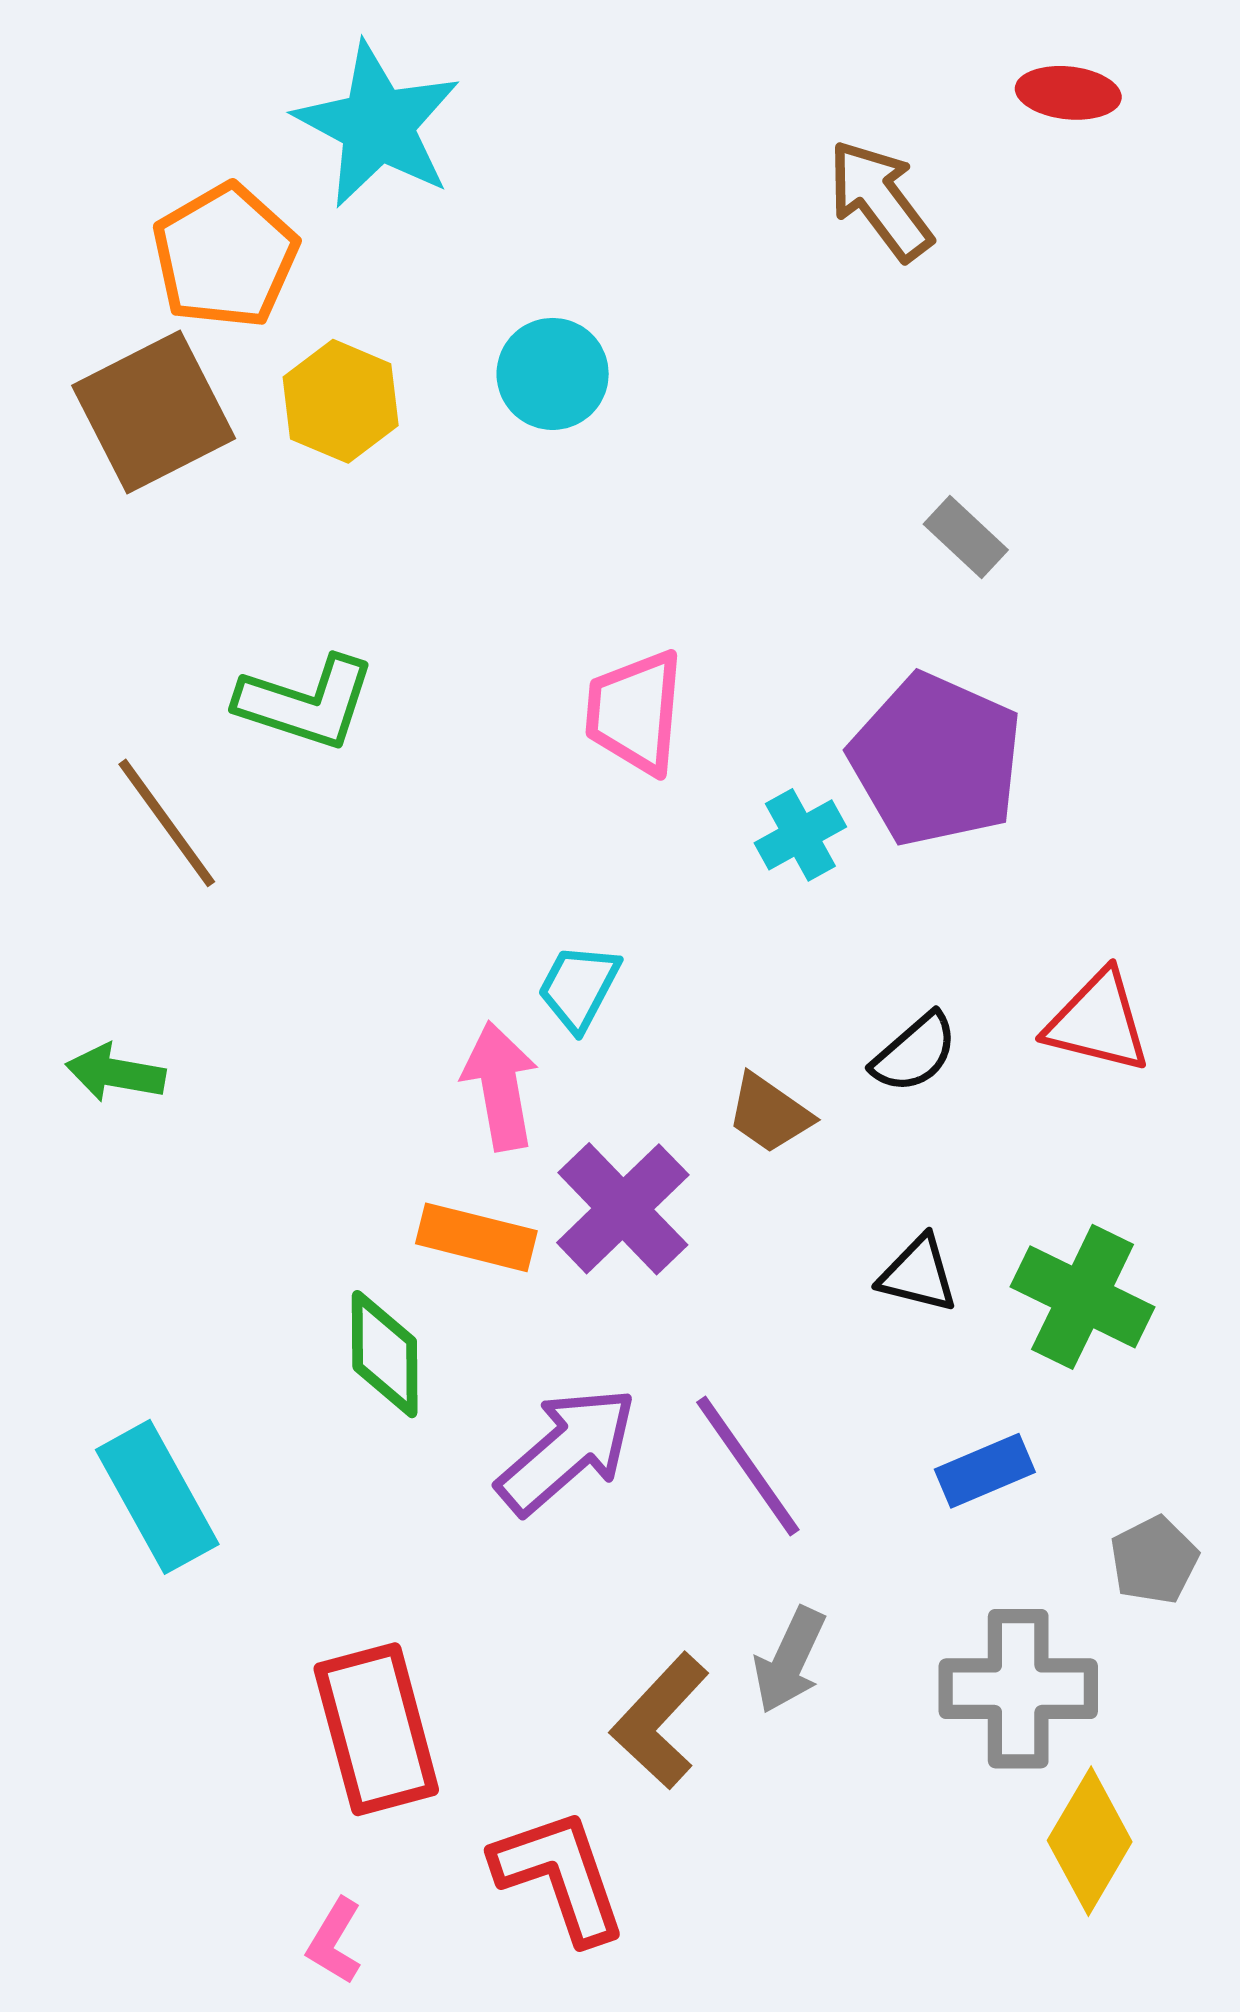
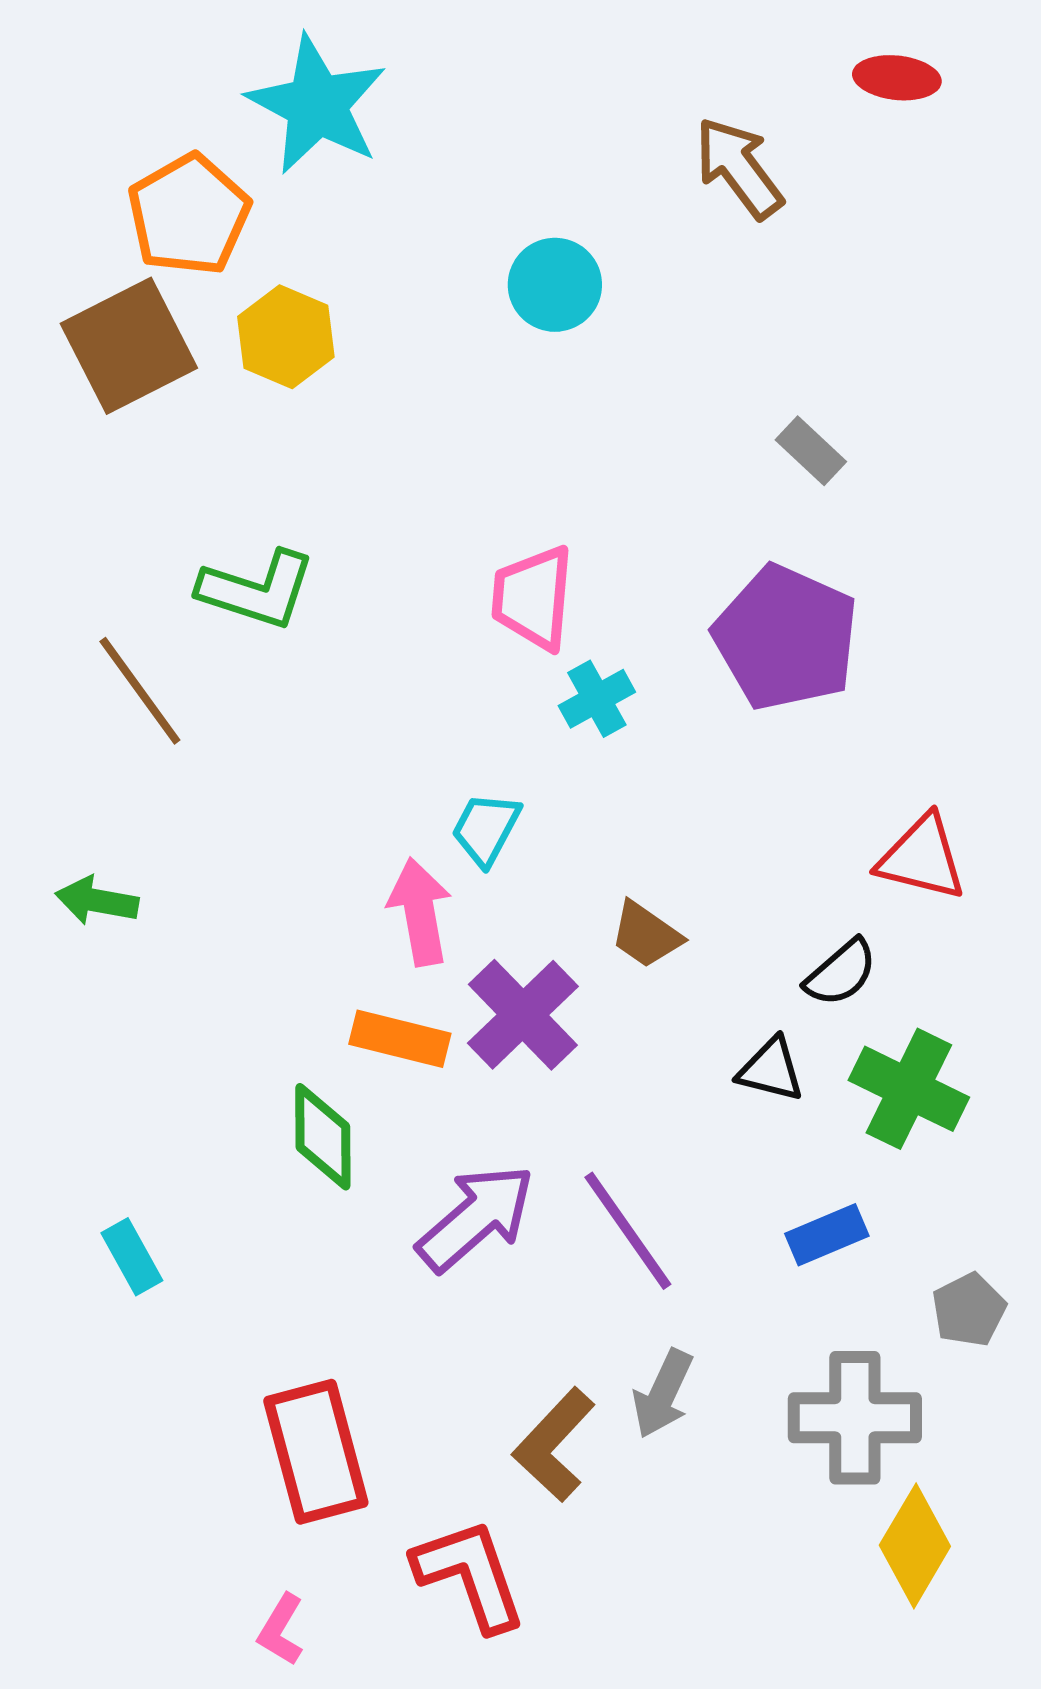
cyan circle: (553, 374) -> (555, 285), moved
cyan cross: (800, 835) -> (597, 699), moved
black semicircle: (915, 1053) -> (841, 973), moved
cyan rectangle: (157, 1497) -> (132, 1257), size x0.6

